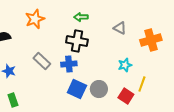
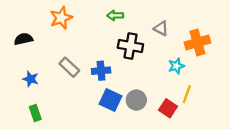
black cross: (77, 41) -> (130, 46), moved
cyan star: (125, 65) -> (176, 66), moved

